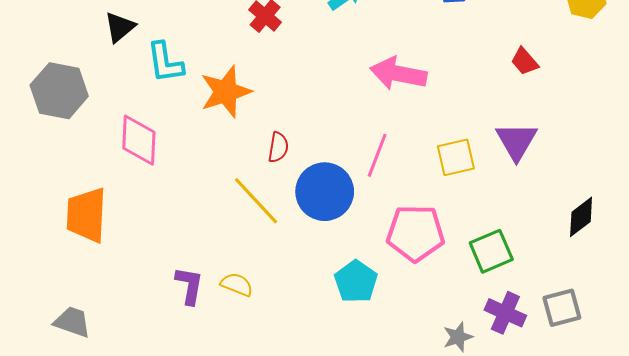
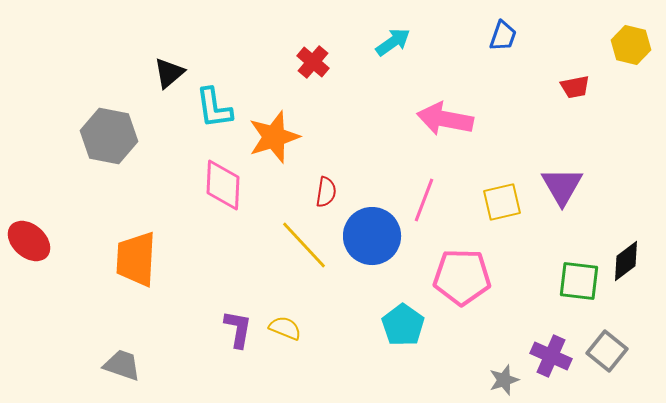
red trapezoid: (525, 61) -> (575, 87), moved, turned -60
pink diamond: (139, 140) -> (223, 185), moved
green square: (491, 251) -> (579, 281), moved, turned 30
gray square: (562, 308) -> (607, 351), turned -36

